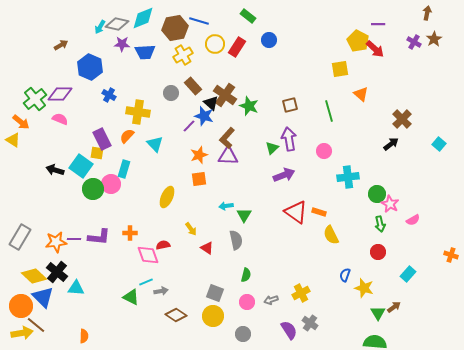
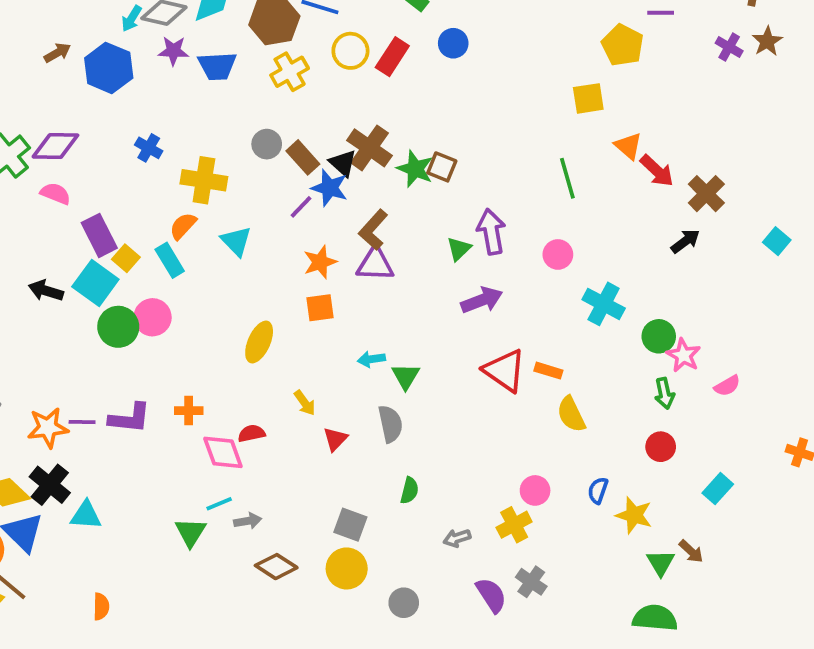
red arrow: (375, 49) -> (657, 171), moved
blue hexagon: (90, 67) -> (109, 68), moved
brown rectangle: (193, 86) -> (303, 157), moved
brown square: (290, 105) -> (442, 167), moved, turned 35
purple rectangle: (102, 139) -> (99, 235), moved
yellow square: (97, 153) -> (126, 258), turned 32
cyan rectangle: (124, 169) -> (170, 260), moved, turned -48
cyan cross: (348, 177) -> (604, 304), turned 35
red triangle: (207, 248) -> (335, 439), turned 40
green triangle: (131, 297) -> (191, 532), turned 36
pink circle: (247, 302) -> (535, 490), moved
brown arrow: (394, 307) -> (691, 551), turned 80

